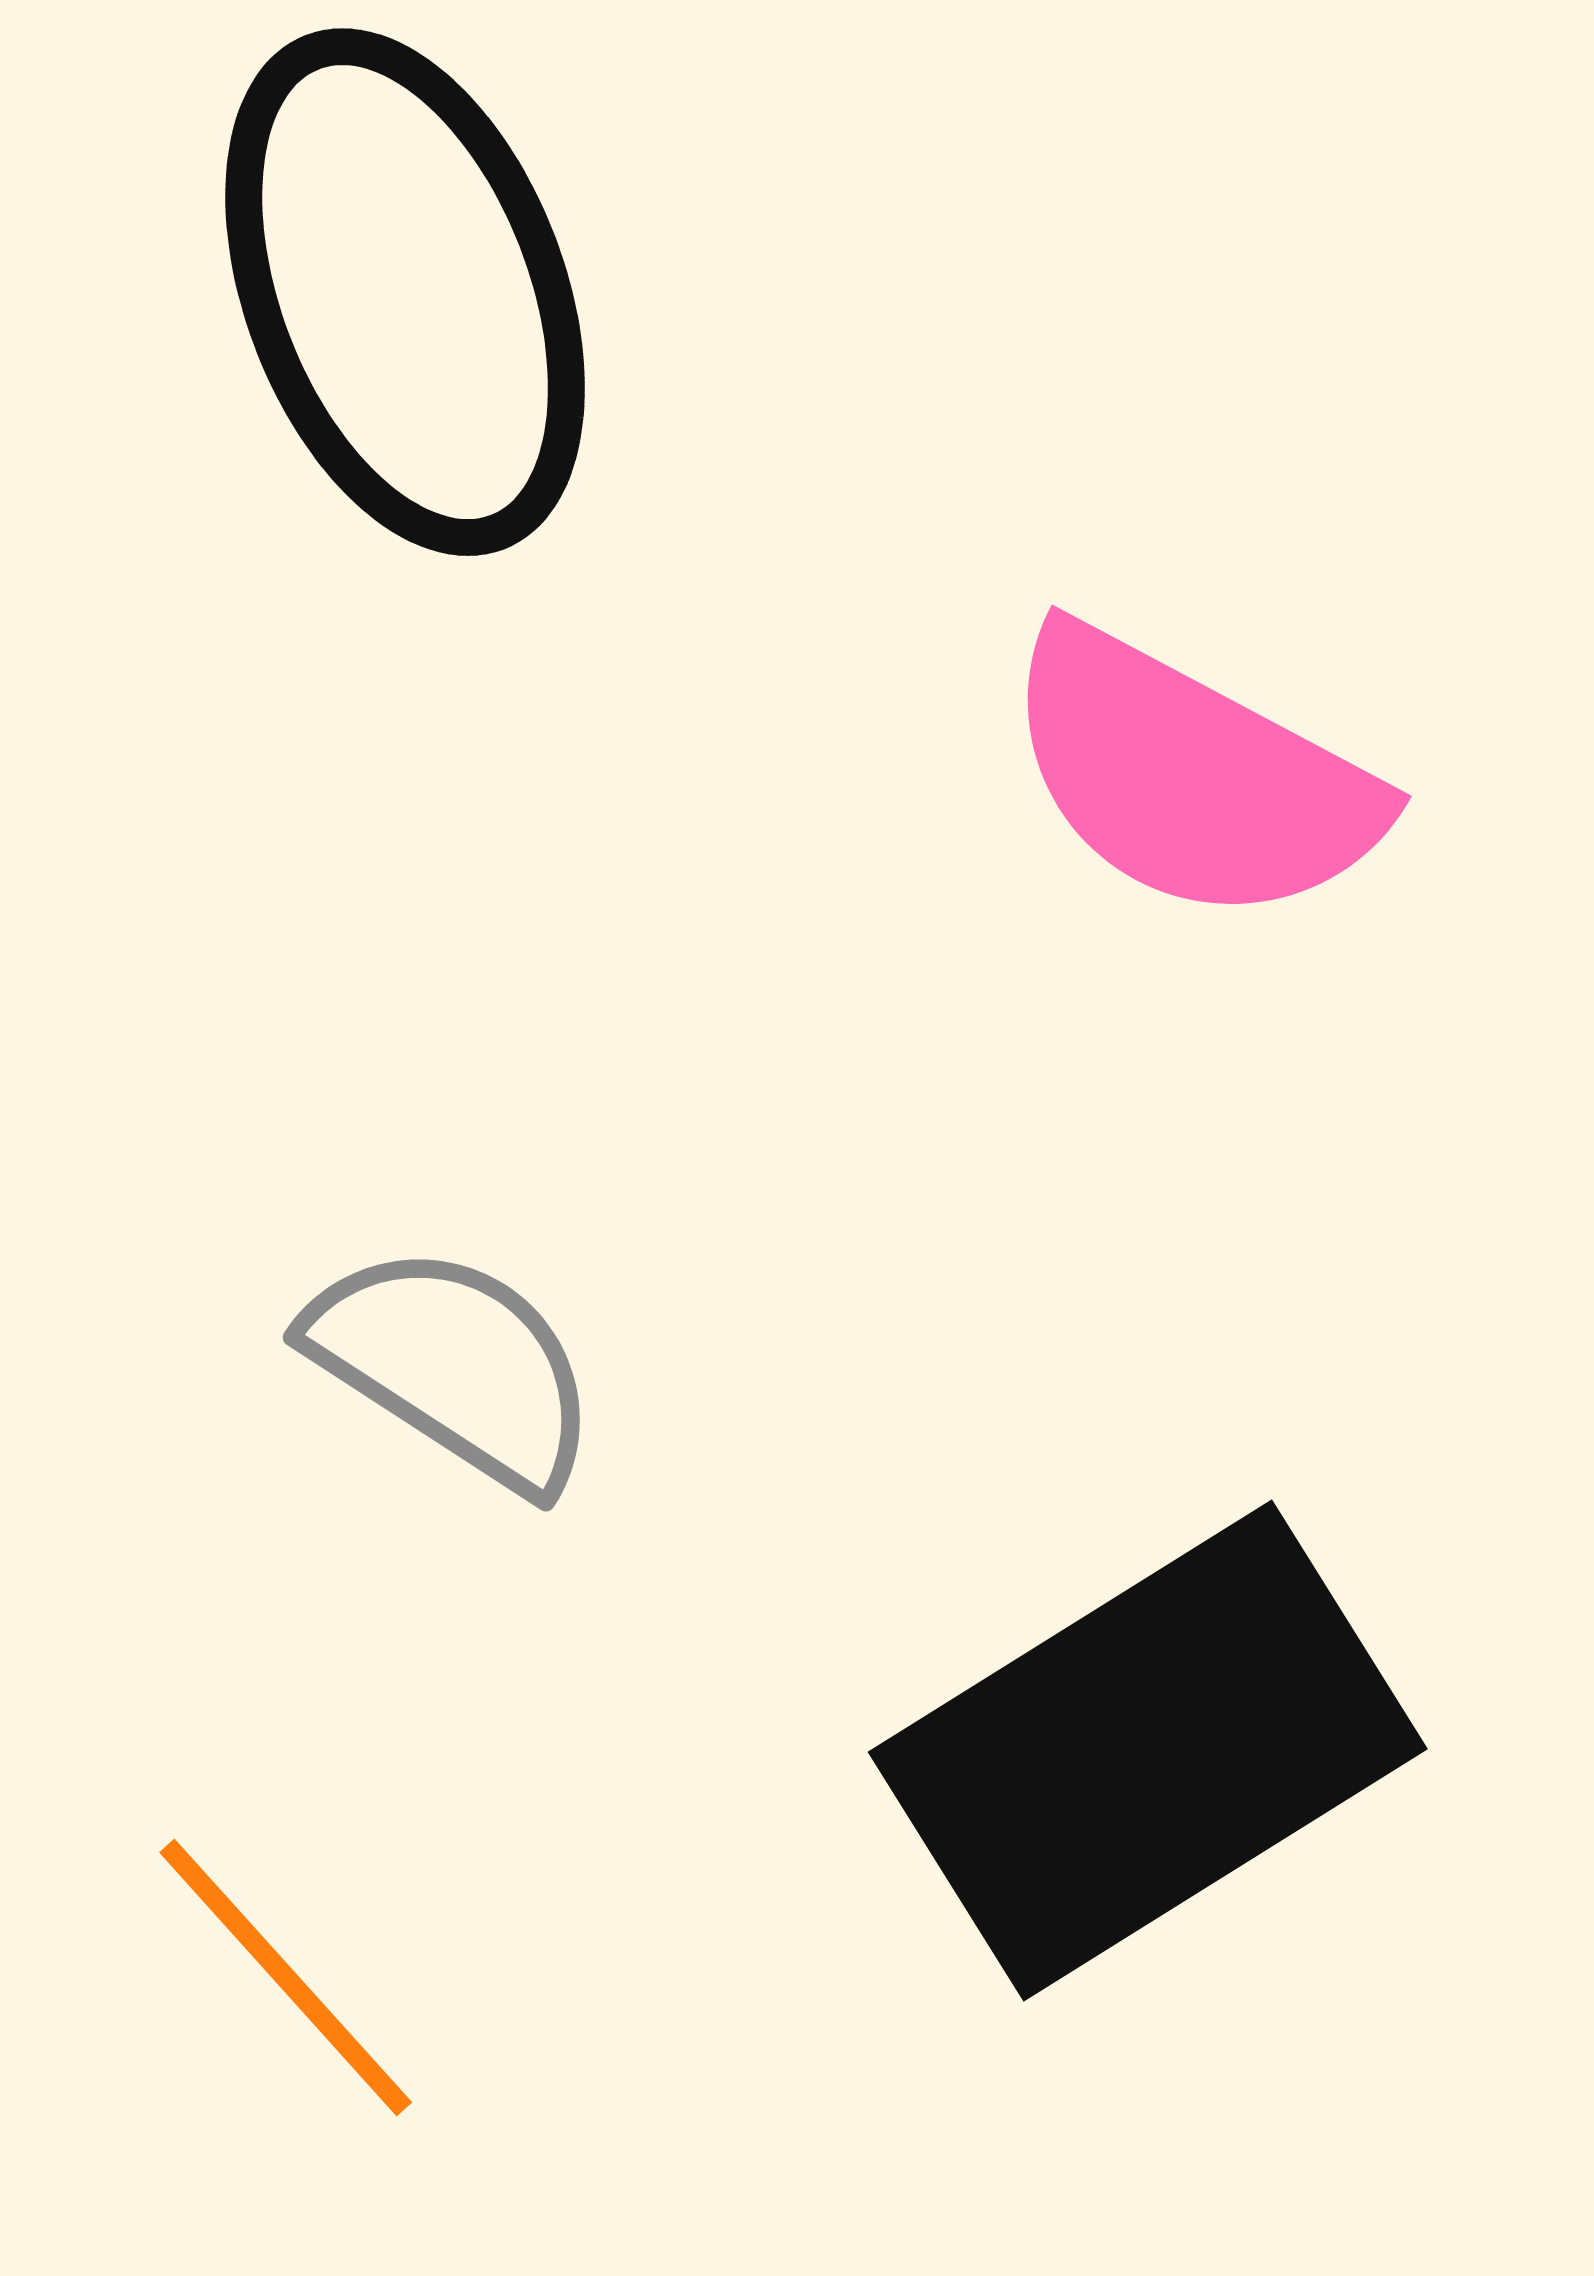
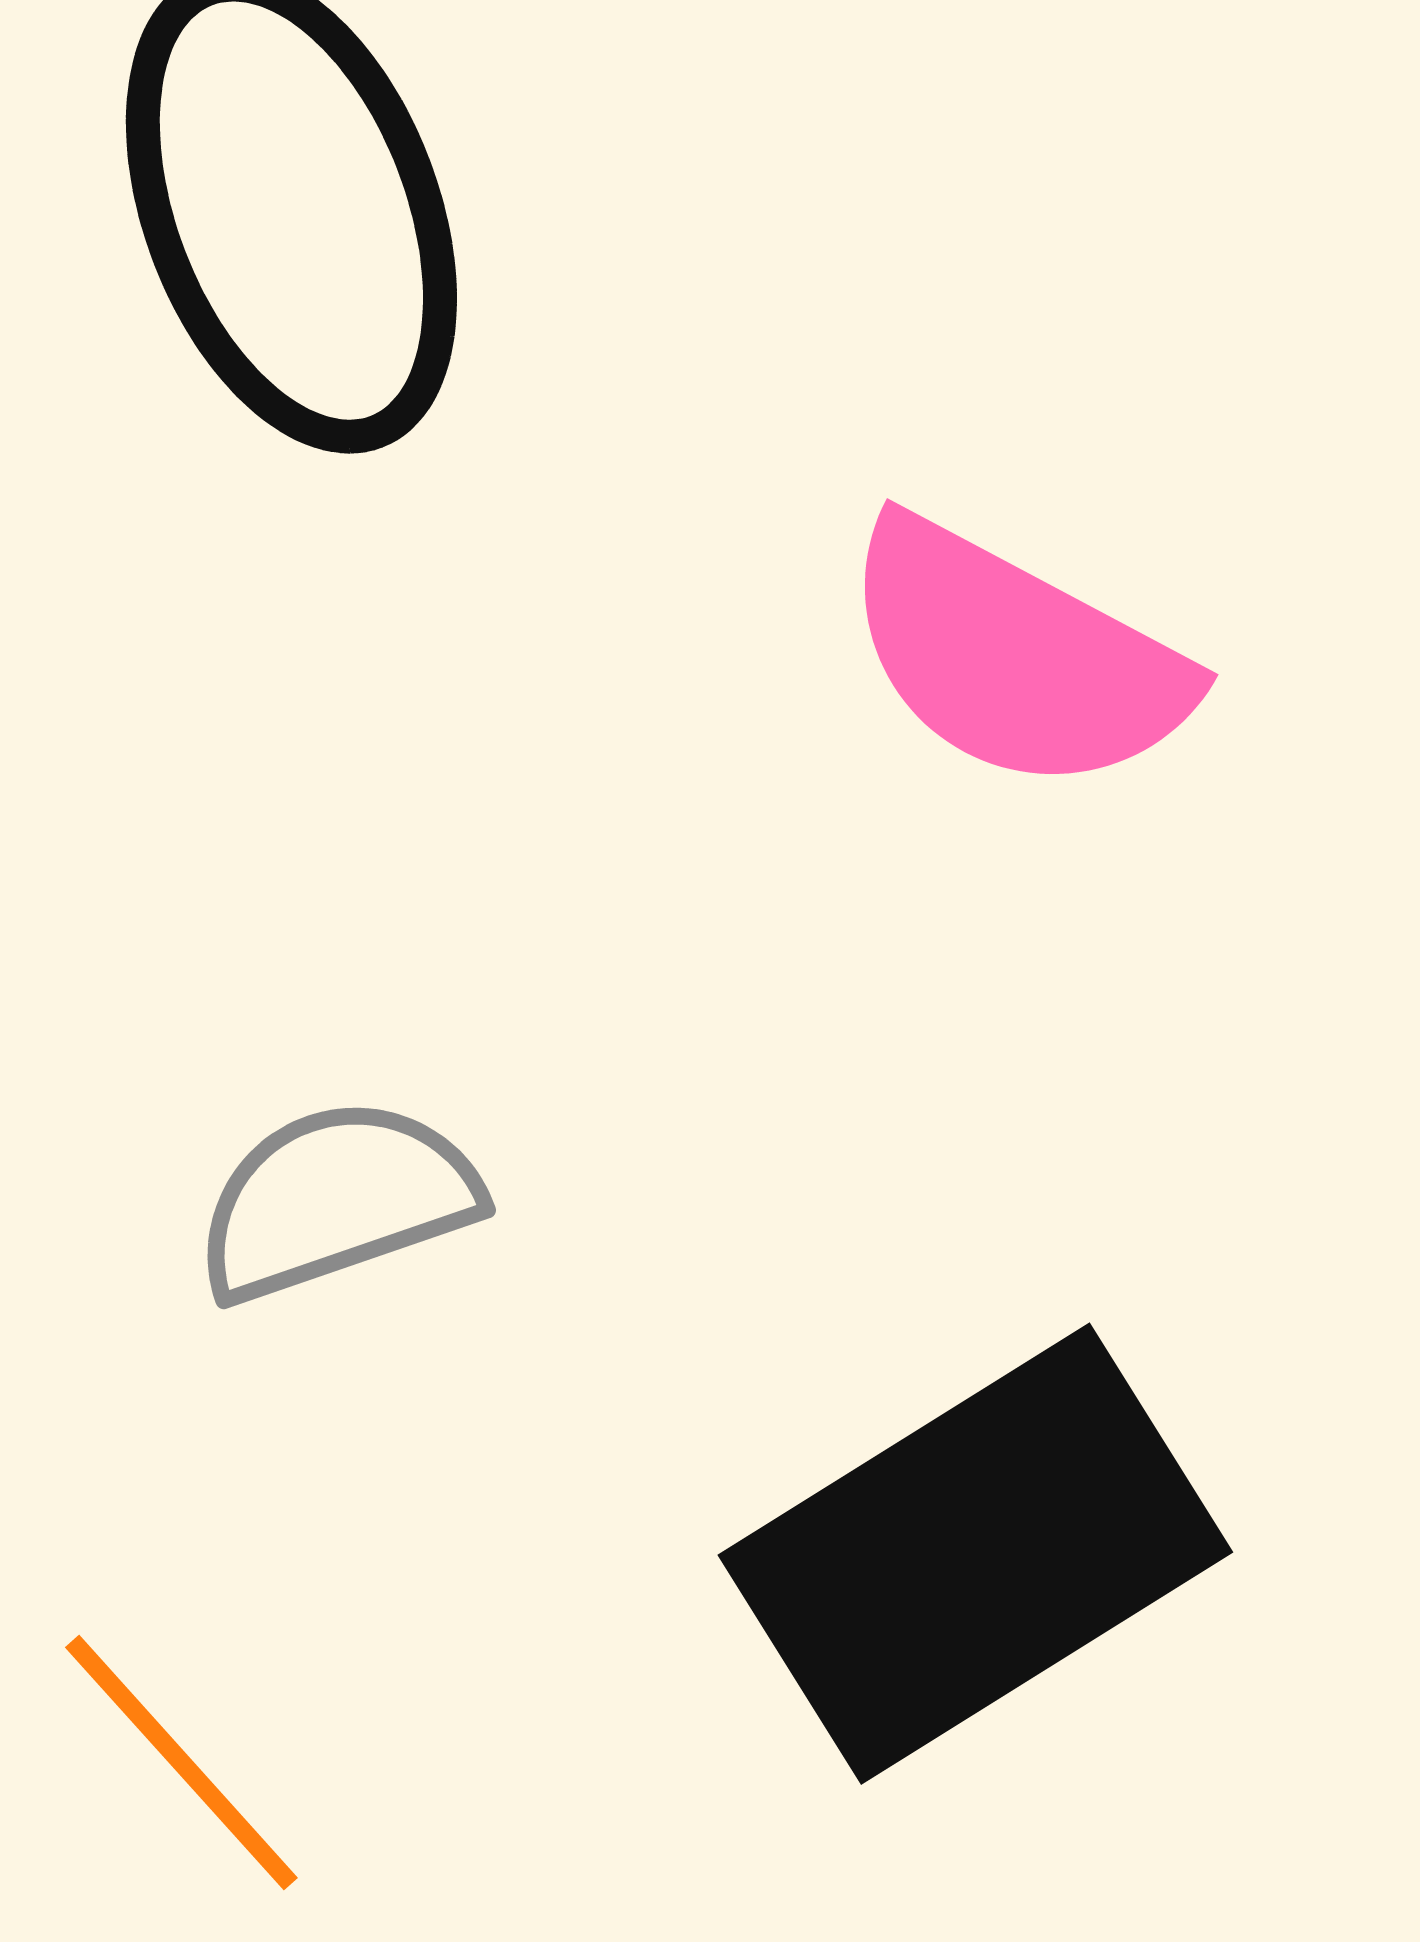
gray semicircle: (454, 1366) -> (336, 1200), turned -52

